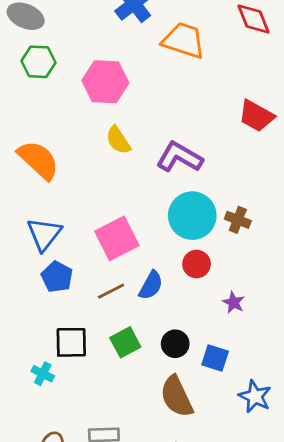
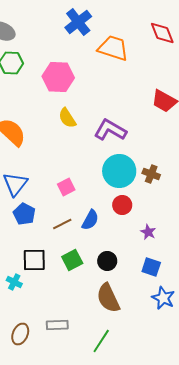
pink square: (117, 238) -> (66, 187), size x0.6
blue square: (215, 358) -> (151, 267), moved

